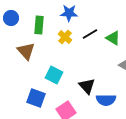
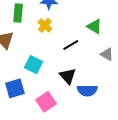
black line: (90, 34) -> (71, 45), moved
blue square: (36, 98) -> (15, 88), turned -36

